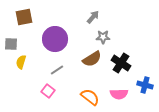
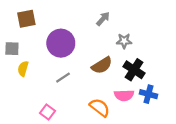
gray star: (103, 37) -> (124, 41), moved
blue cross: (145, 85) -> (148, 94), moved
pink square: (48, 91) -> (47, 112), moved
pink semicircle: (119, 94) -> (124, 95), moved

